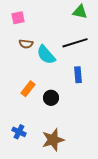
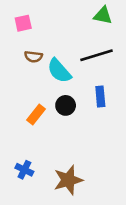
black circle: (51, 98) -> (66, 105), moved

